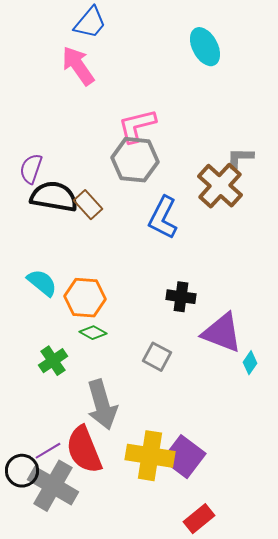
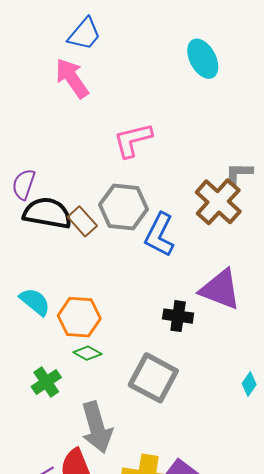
gray hexagon: (135, 160) -> (123, 207), moved
purple triangle: (222, 333) -> (220, 289), moved
gray square: (157, 357) -> (153, 378), size x1.6

